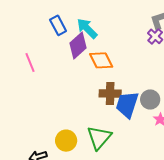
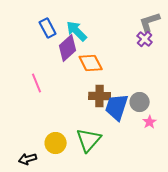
pink line: (30, 62) -> (37, 83), moved

